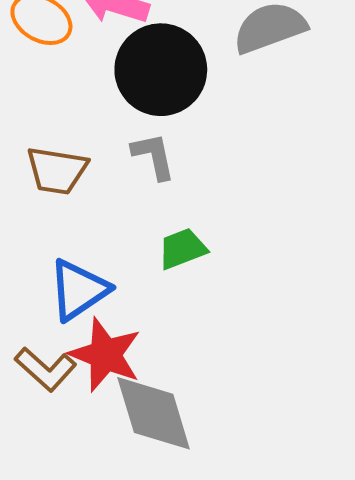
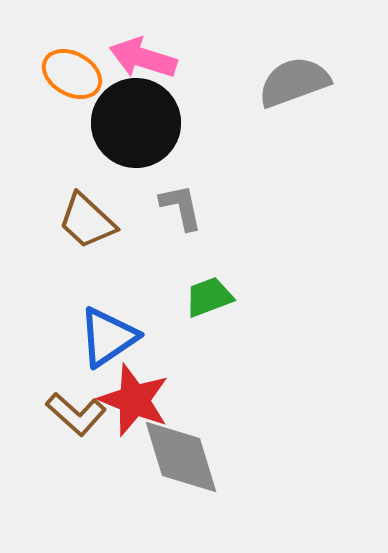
black circle: (161, 70) -> (136, 123), moved
brown trapezoid: (57, 171) -> (87, 221), turned 34

